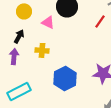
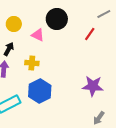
blue hexagon: (65, 78) -> (40, 91), moved

